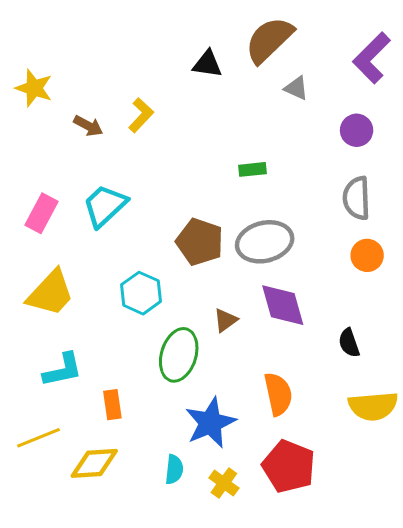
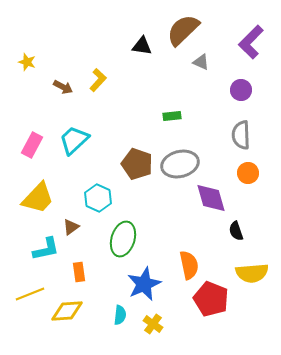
yellow star: (34, 88) -> (27, 62), size x0.7
purple diamond: (283, 305) -> (211, 198), moved
brown triangle: (225, 320) -> (71, 227), moved
red pentagon: (289, 466) -> (211, 299), moved

